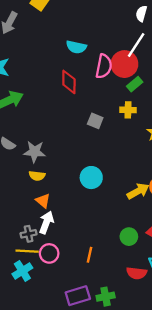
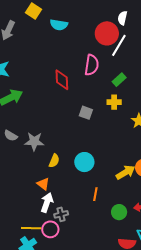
cyan semicircle: (76, 47) -> (59, 25), moved
red circle: (124, 64) -> (107, 33), moved
yellow semicircle: (37, 176) -> (54, 161), moved, turned -72
gray cross: (29, 234) -> (61, 214), moved
orange line: (90, 255) -> (95, 194), moved

